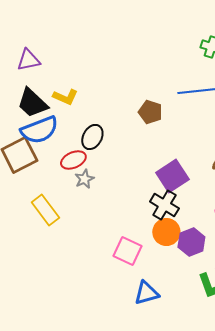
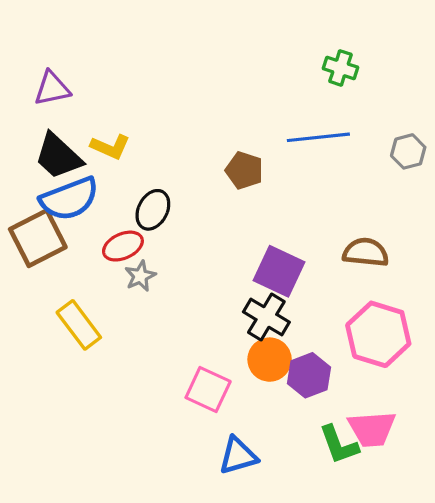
purple square: (172, 176) -> (279, 271), turned -32

